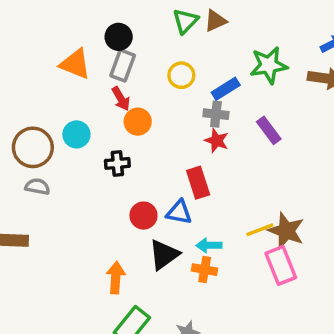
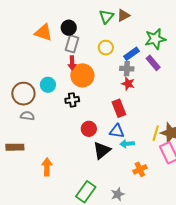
orange triangle: (75, 64) -> (43, 32), moved
red arrow: (121, 99) -> (72, 63), turned 32
orange circle: (138, 122) -> (82, 75), size x1.5
purple rectangle: (269, 130) -> (153, 63), moved
blue triangle: (179, 212) -> (117, 131), moved
yellow line: (260, 230) -> (156, 133), turned -49
orange cross: (205, 270) -> (140, 169), moved, turned -32
orange arrow: (116, 278) -> (47, 167), moved

